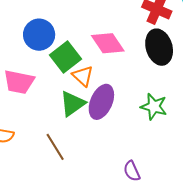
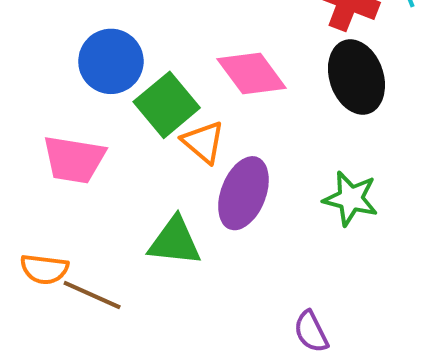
green triangle: (72, 104) -> (175, 241), moved, turned 44
brown line: (55, 147) -> (92, 295), moved, turned -32

